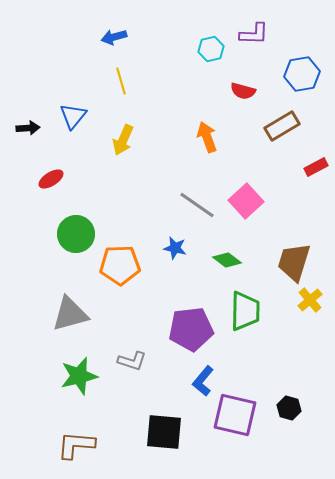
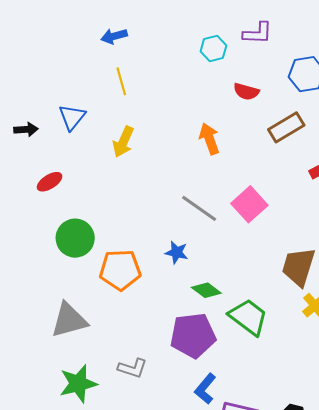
green diamond: (227, 260) -> (206, 290), moved
green trapezoid: (245, 311) -> (248, 317), turned -54

